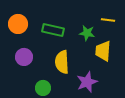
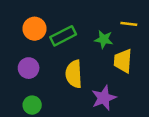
orange circle: (18, 24) -> (35, 29), moved
green rectangle: (53, 30) -> (63, 36), turned -40
green circle: (43, 88) -> (32, 105), moved

